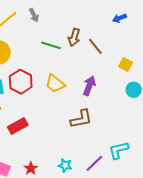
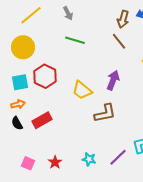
gray arrow: (34, 15) -> (68, 13), moved
brown arrow: (74, 37) -> (123, 19), moved
yellow trapezoid: (55, 84) -> (82, 90), moved

